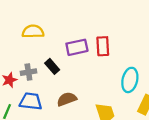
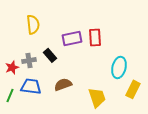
yellow semicircle: (33, 32) -> (33, 24), turned 84

